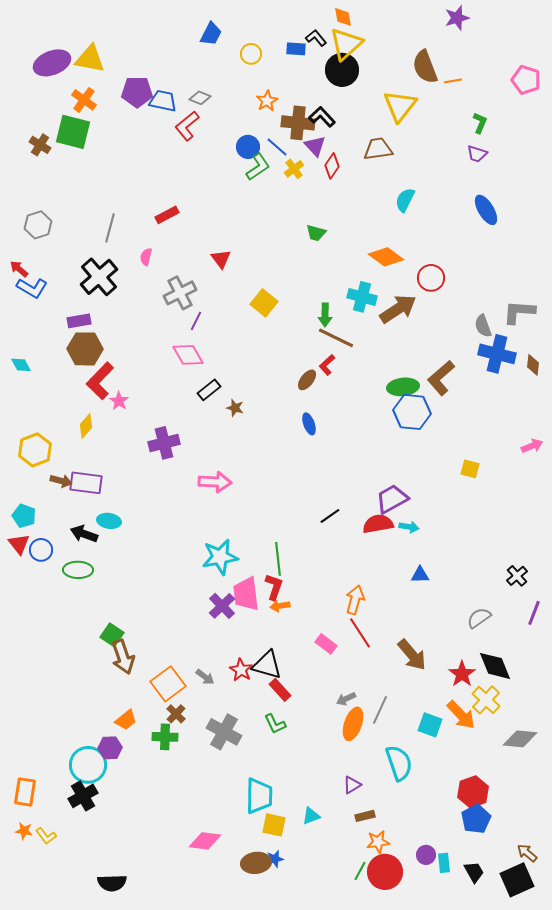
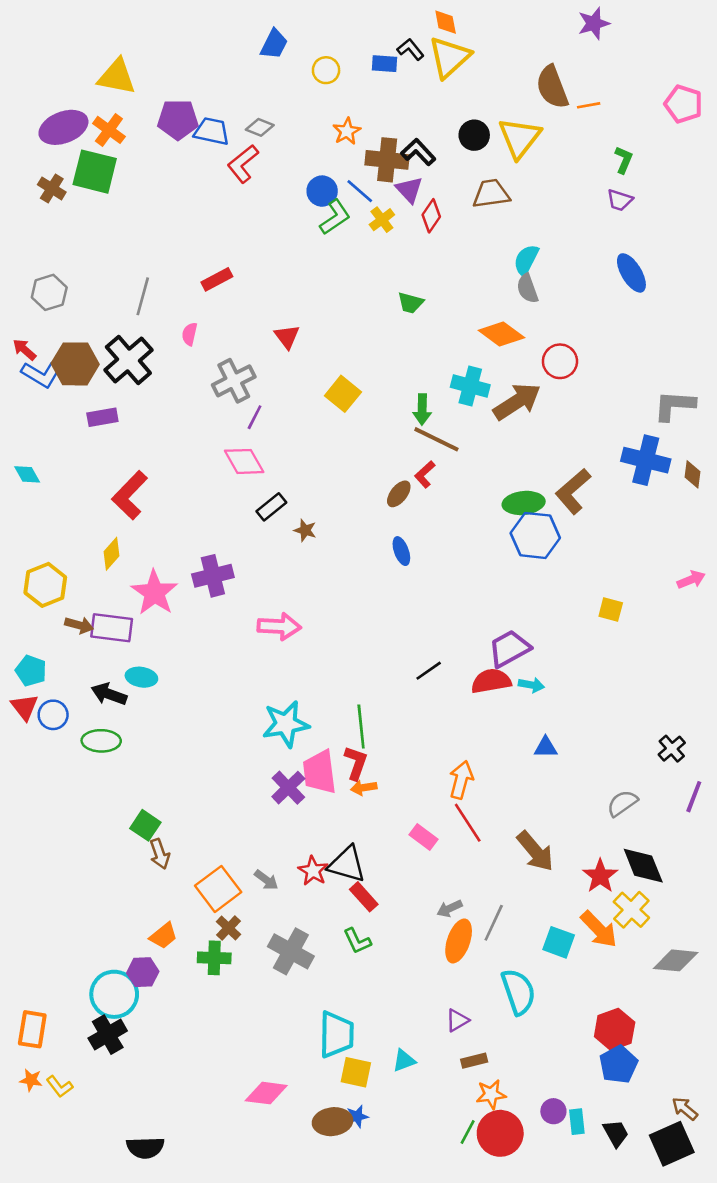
purple ellipse: (52, 63) -> (63, 127), moved
black circle: (342, 70) -> (474, 135), moved, size x0.7
gray semicircle: (483, 326) -> (527, 289), moved
brown hexagon: (85, 349) -> (75, 364), moved
pink star: (119, 401) -> (154, 593), moved, size x1.8
brown arrow: (123, 657) -> (160, 854), size x0.7

